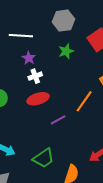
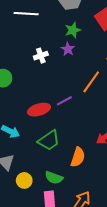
purple star: (29, 58) -> (68, 49), moved
red ellipse: (38, 99) -> (39, 110), moved

